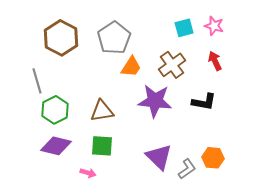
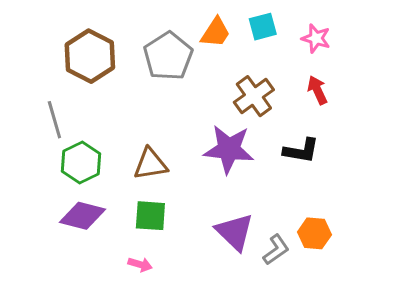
cyan square: (184, 28) -> (263, 27), moved
orange trapezoid: (131, 67) -> (215, 33), moved
pink arrow: (88, 173) -> (140, 264), moved

